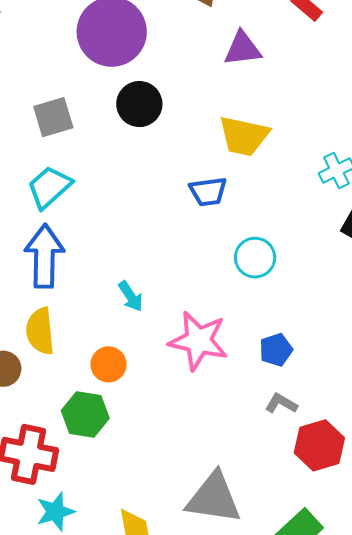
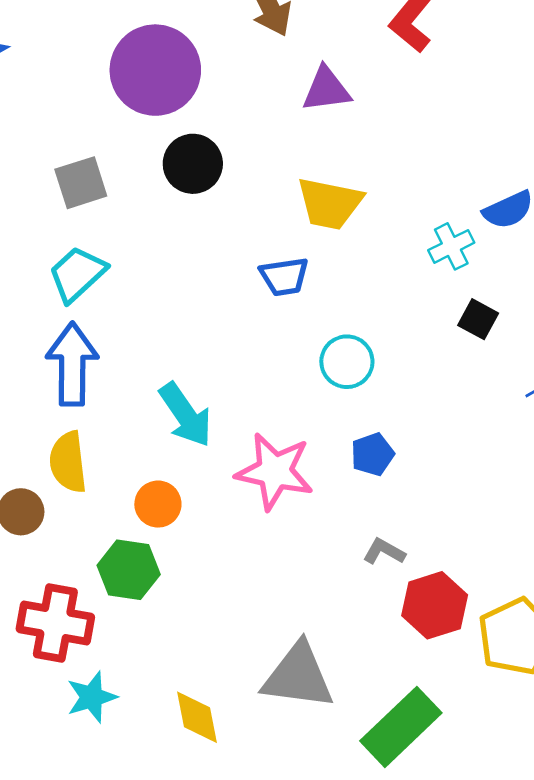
cyan arrow: (131, 296) -> (186, 415), size x1.6
blue pentagon: (276, 350) -> (372, 454), moved

